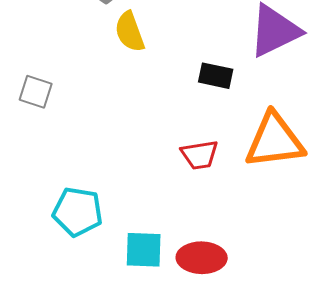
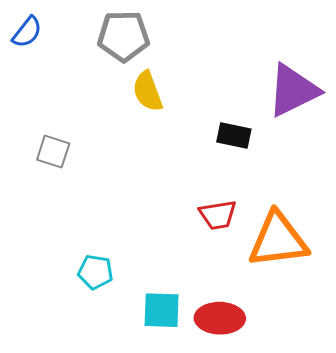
orange triangle: (275, 141) -> (278, 240), moved
cyan pentagon: (78, 212) -> (95, 272), size x0.7

